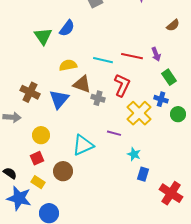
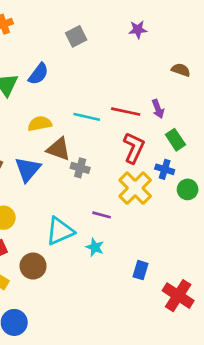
brown semicircle: (173, 25) -> (181, 70), turned -120
red L-shape: (122, 85) -> (134, 148), moved
cyan star: (134, 154) -> (95, 247), moved

